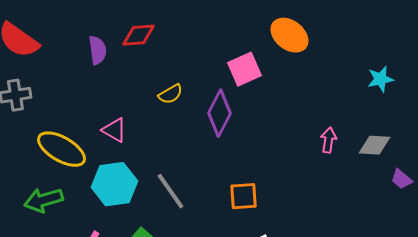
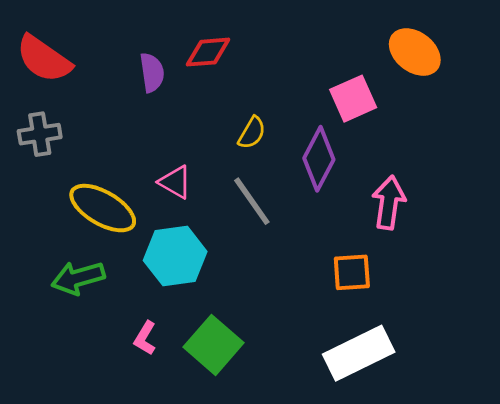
yellow semicircle: (170, 94) -> (252, 133), turned -30
pink arrow: (328, 140) -> (389, 203), moved, size x1.5
gray line: (170, 191) -> (252, 201), moved

